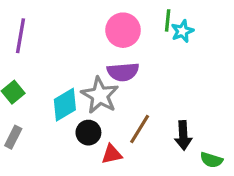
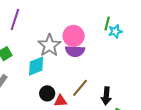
pink circle: (123, 30) -> (74, 36), moved
gray star: (100, 95) -> (49, 45), moved
black circle: (88, 133) -> (47, 93), moved

